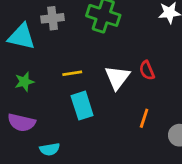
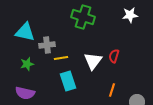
gray cross: (53, 18) -> (47, 45), moved
red semicircle: (147, 70) -> (114, 56), turned 40

